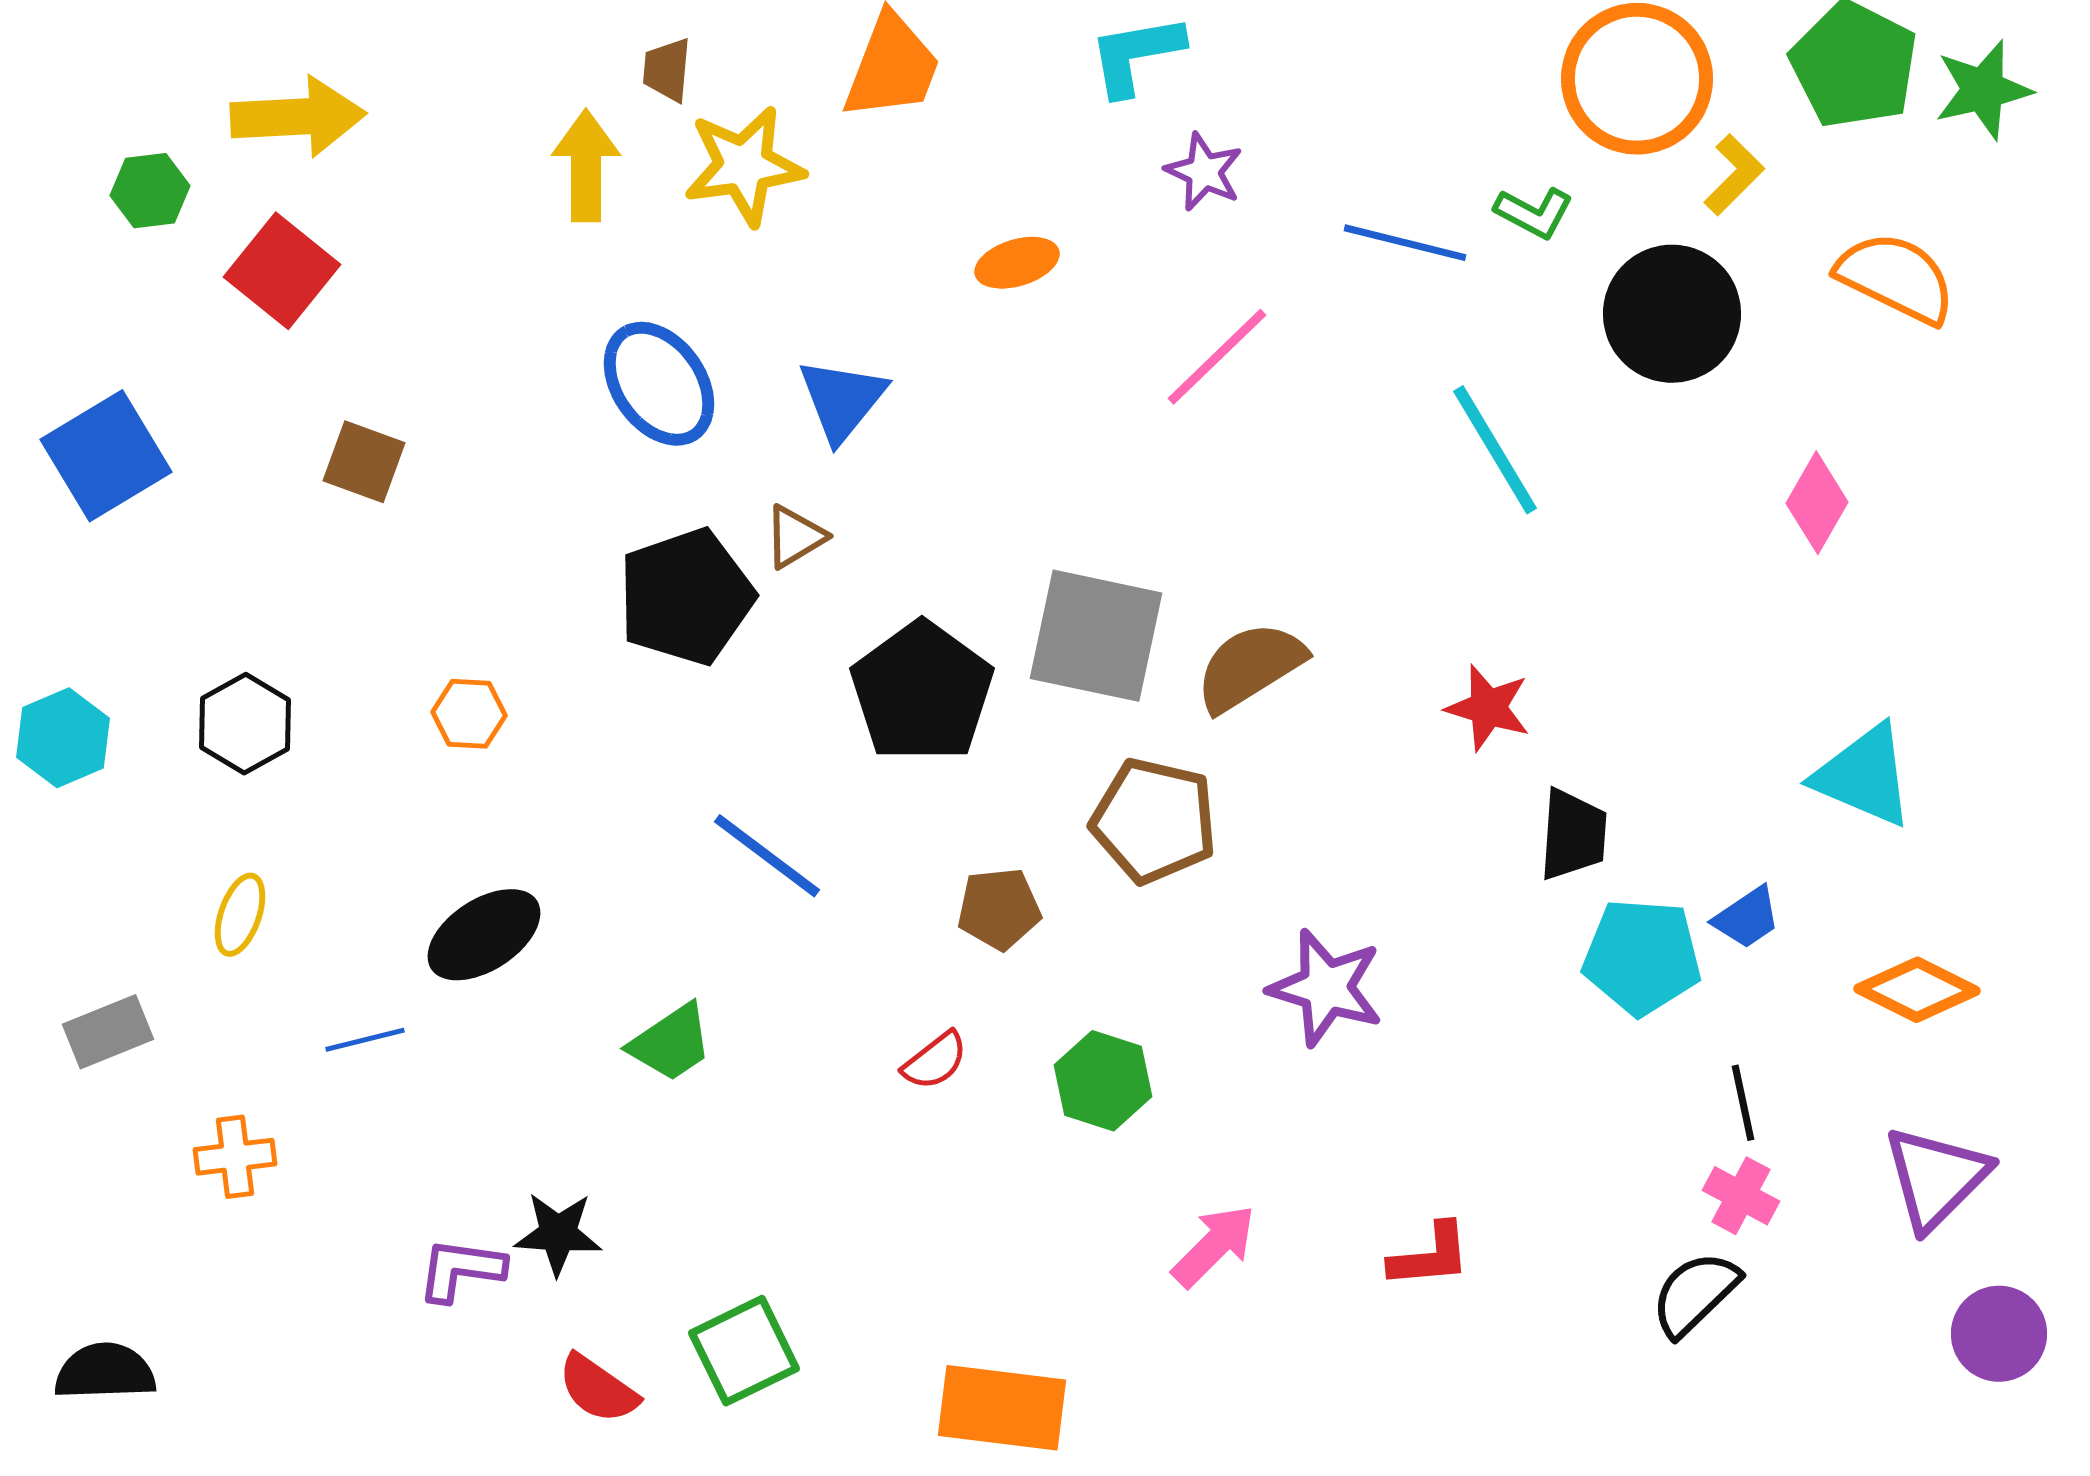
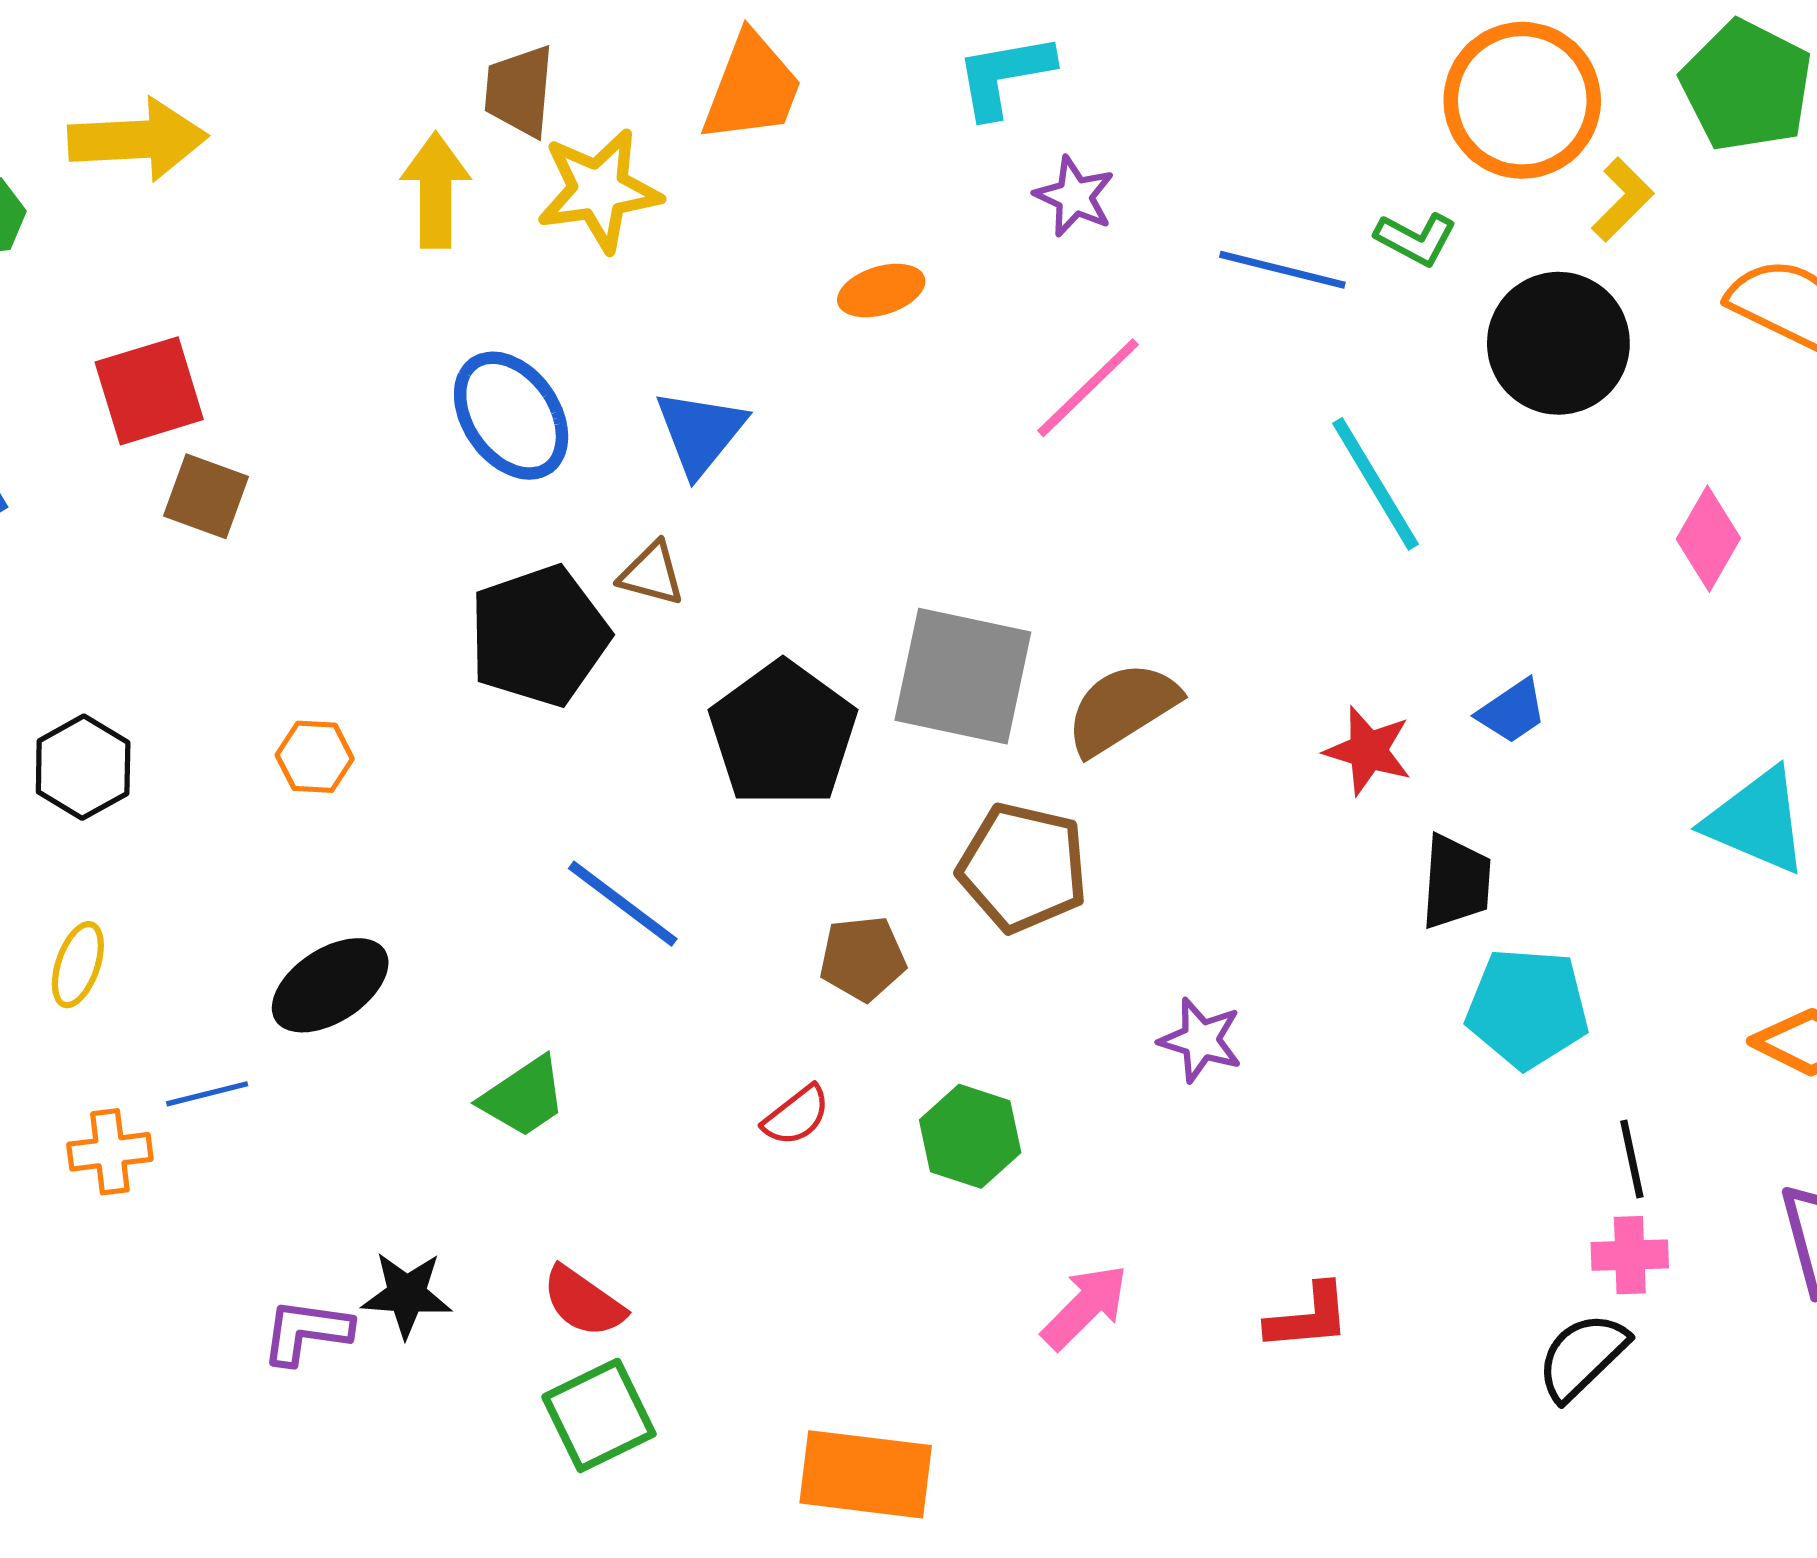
brown trapezoid: (667, 70) -> (519, 91), size x1.4
red square: (282, 271) -> (149, 391), moved, turned 34
brown triangle: (795, 537) -> (652, 574), turned 46
blue trapezoid: (1747, 918) -> (1512, 711), moved
purple star: (1326, 988) -> (1201, 1040), size x0.7
orange cross: (235, 1157) -> (110, 1152), moved
pink cross: (1741, 1196) -> (1630, 1255), turned -30
red semicircle: (598, 1389) -> (583, 1302), moved

